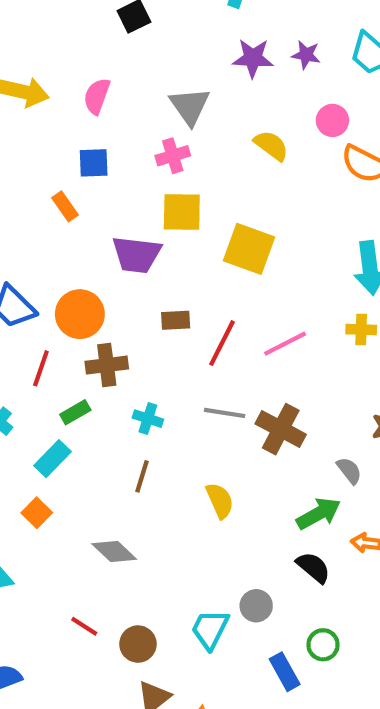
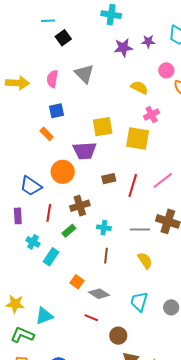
gray triangle: (190, 106) -> (84, 74), moved
pink cross: (173, 156) -> (151, 114), moved
orange circle: (80, 314) -> (63, 172), moved
gray line: (225, 413) -> (140, 230), moved
cyan rectangle: (53, 459) -> (51, 257), moved
orange square: (37, 513) -> (77, 282), moved
red line: (84, 626) -> (91, 318), moved
cyan trapezoid: (210, 629) -> (139, 302), moved

